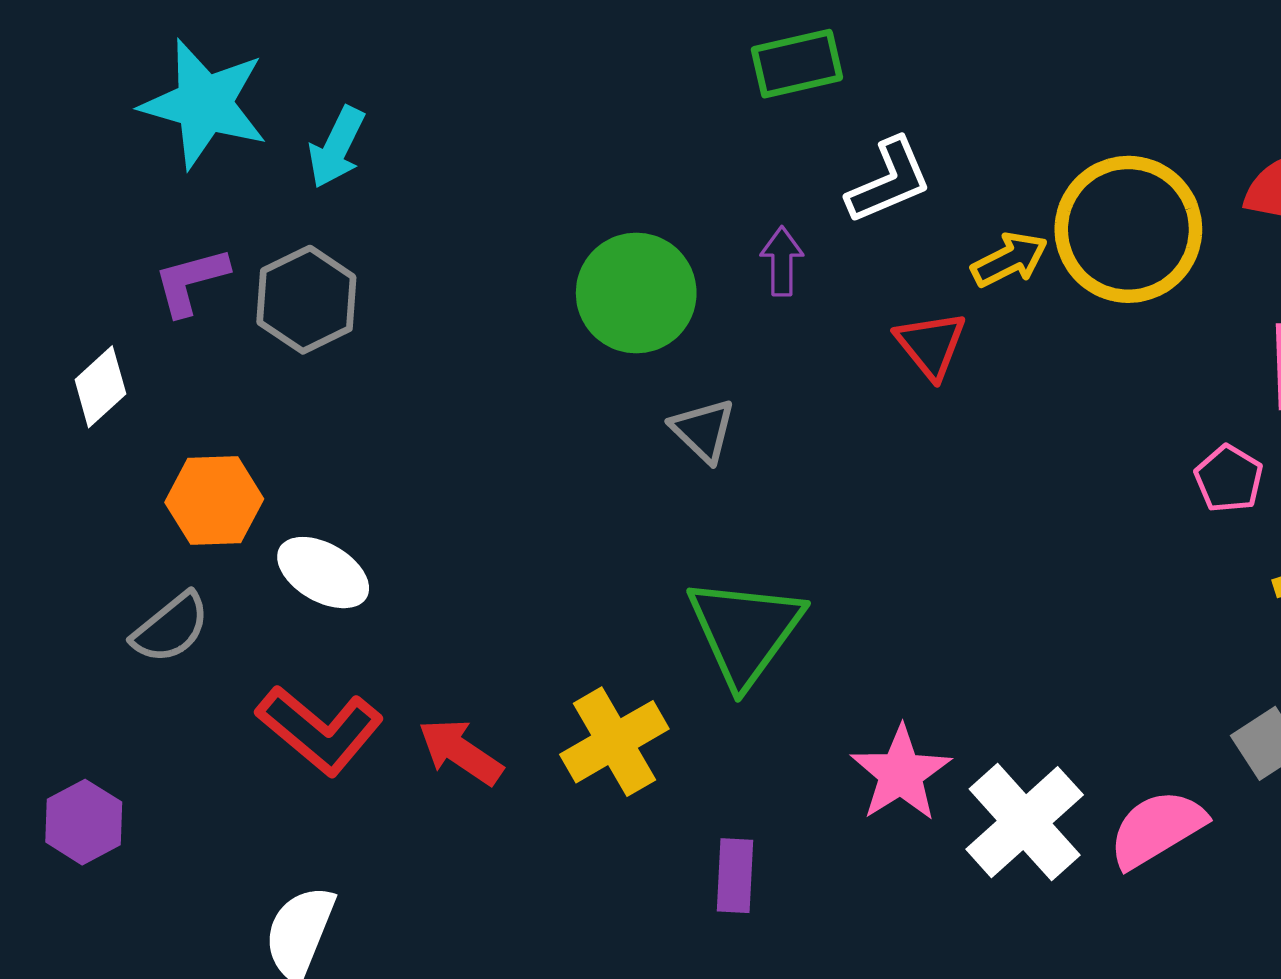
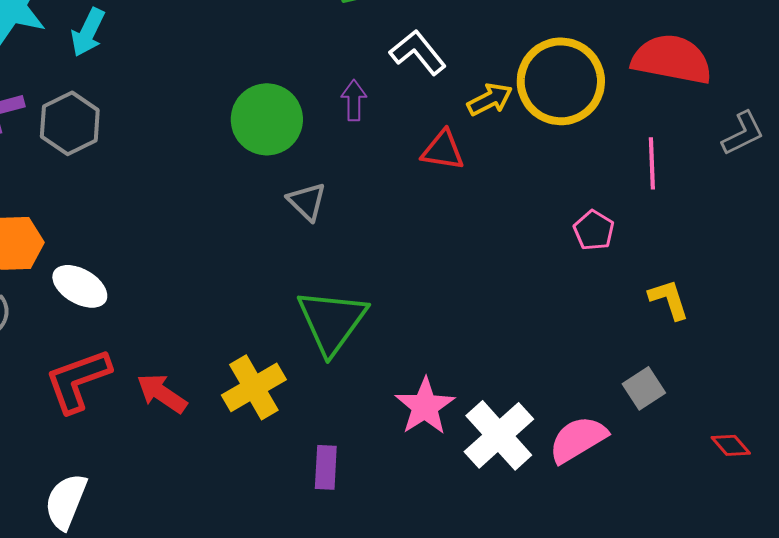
white L-shape: (889, 181) -> (418, 52), turned -106
red triangle: (931, 345) -> (443, 150), turned -42
pink pentagon: (1229, 479) -> (594, 230), moved
red L-shape: (320, 730) -> (78, 380), turned 120

